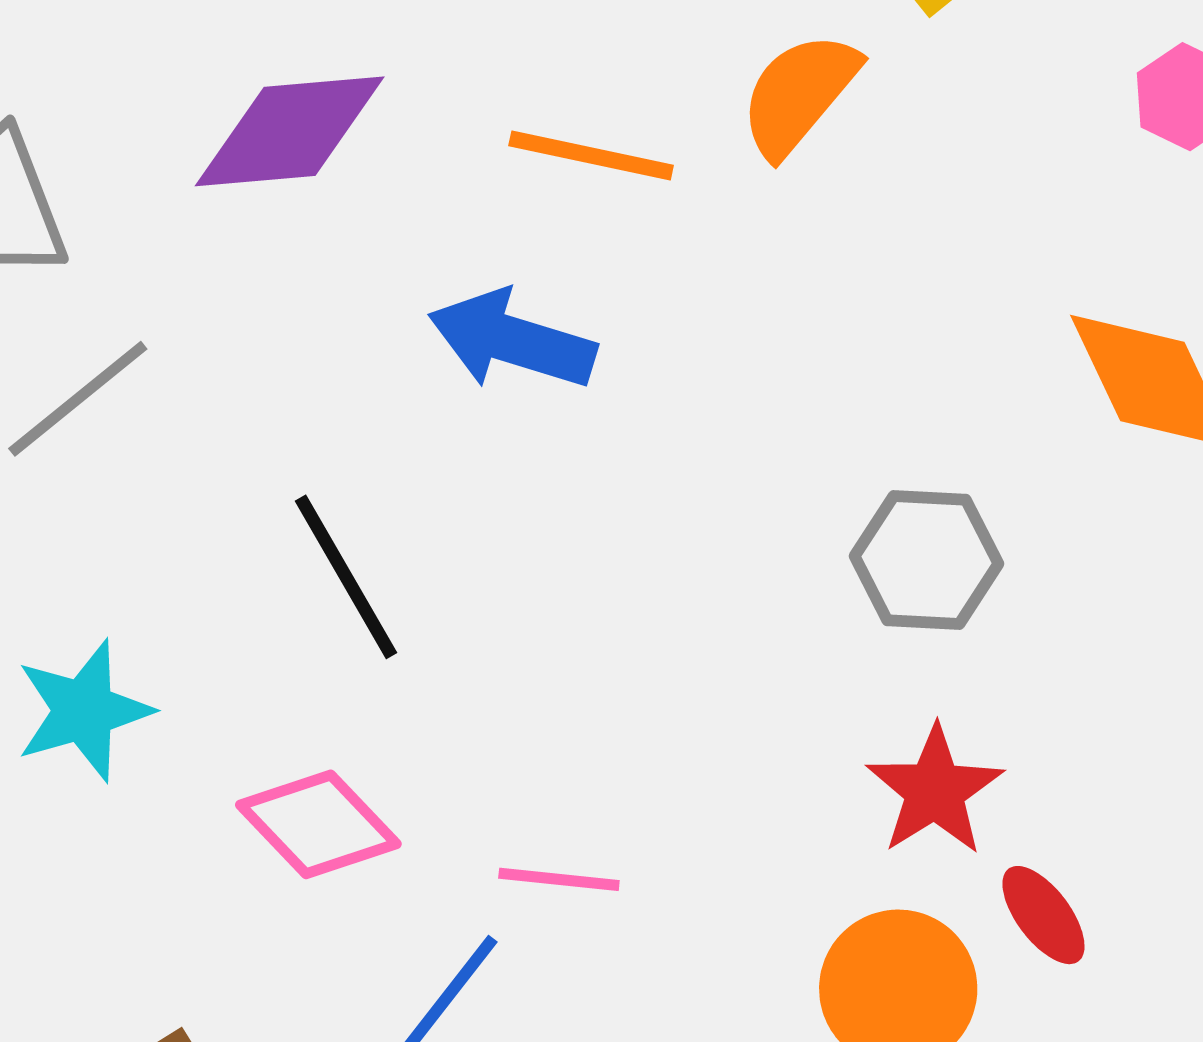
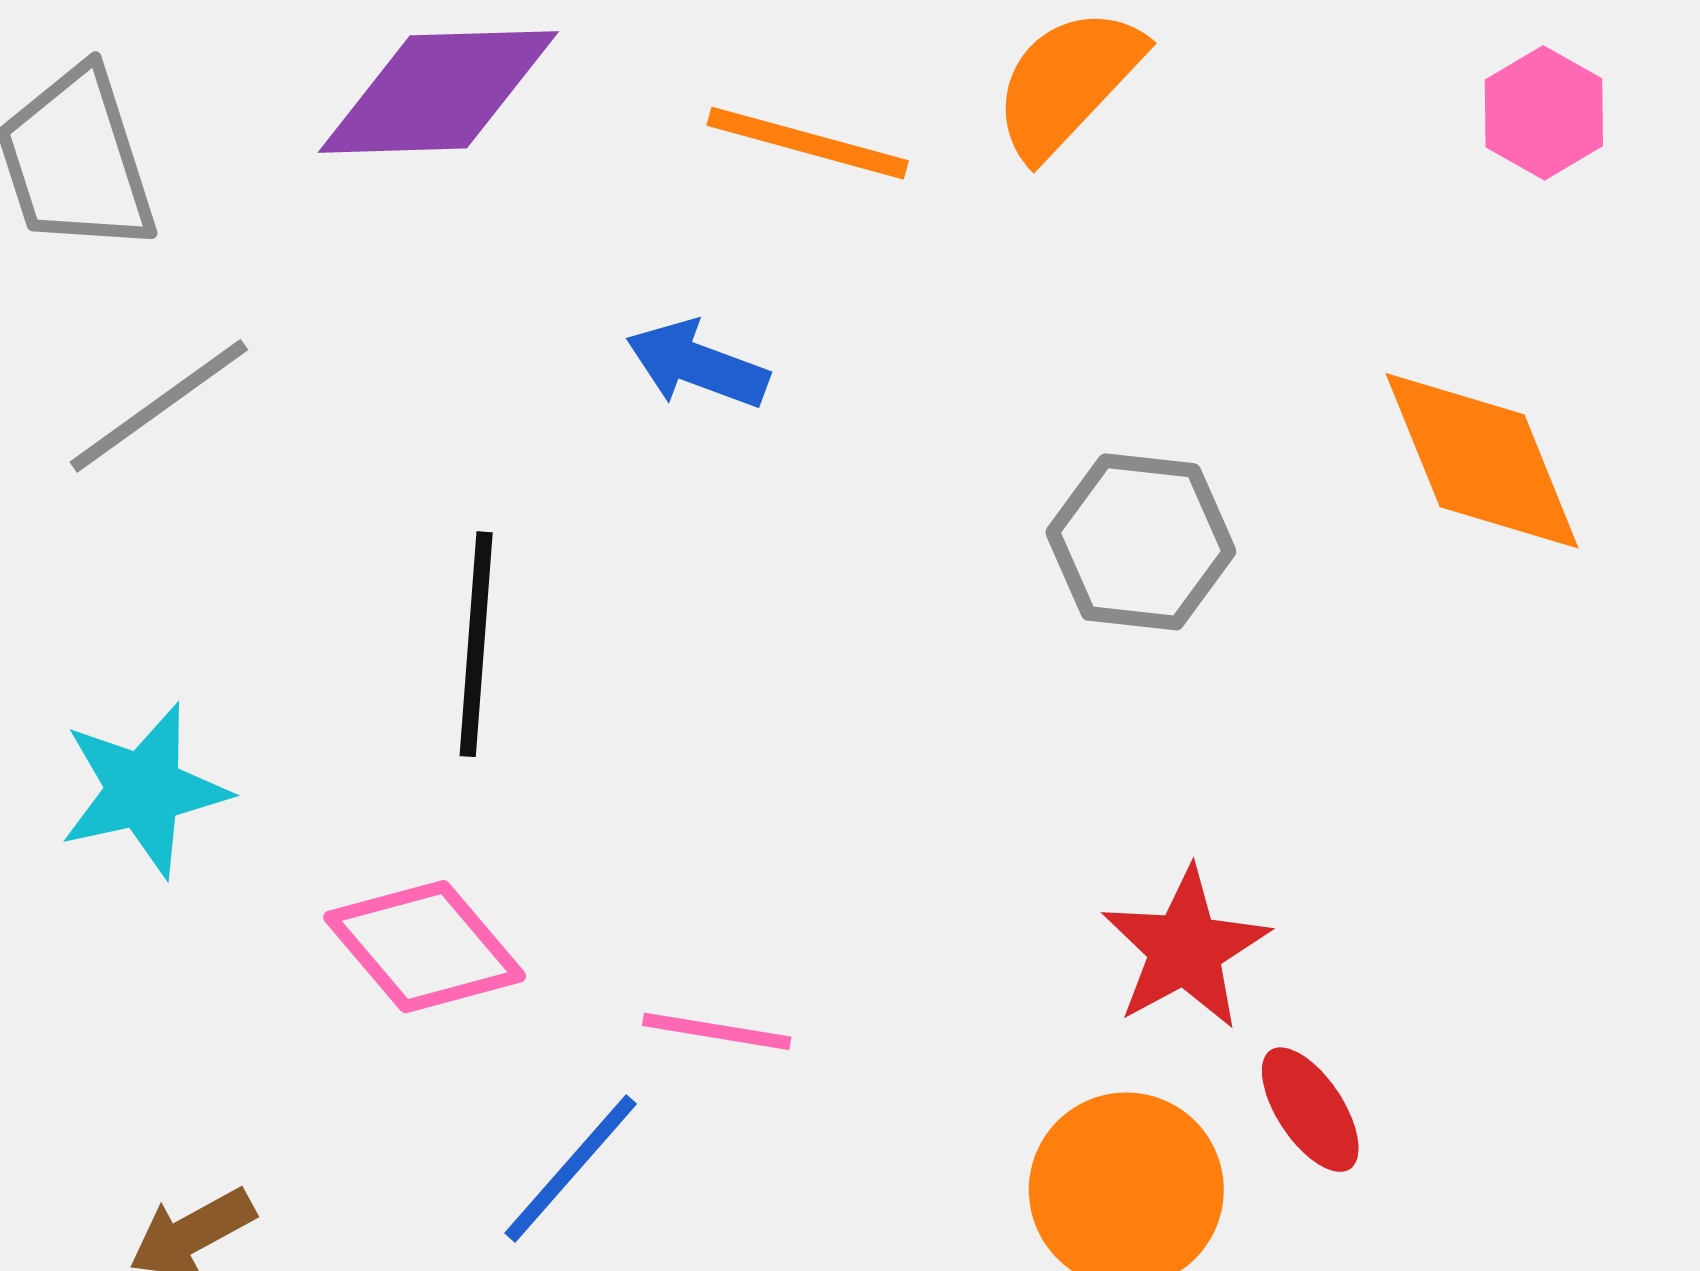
blue arrow: (512, 340) -> (697, 365), size x0.7
gray hexagon: (927, 560) -> (1141, 542), moved
black line: (346, 577) -> (476, 644), turned 31

